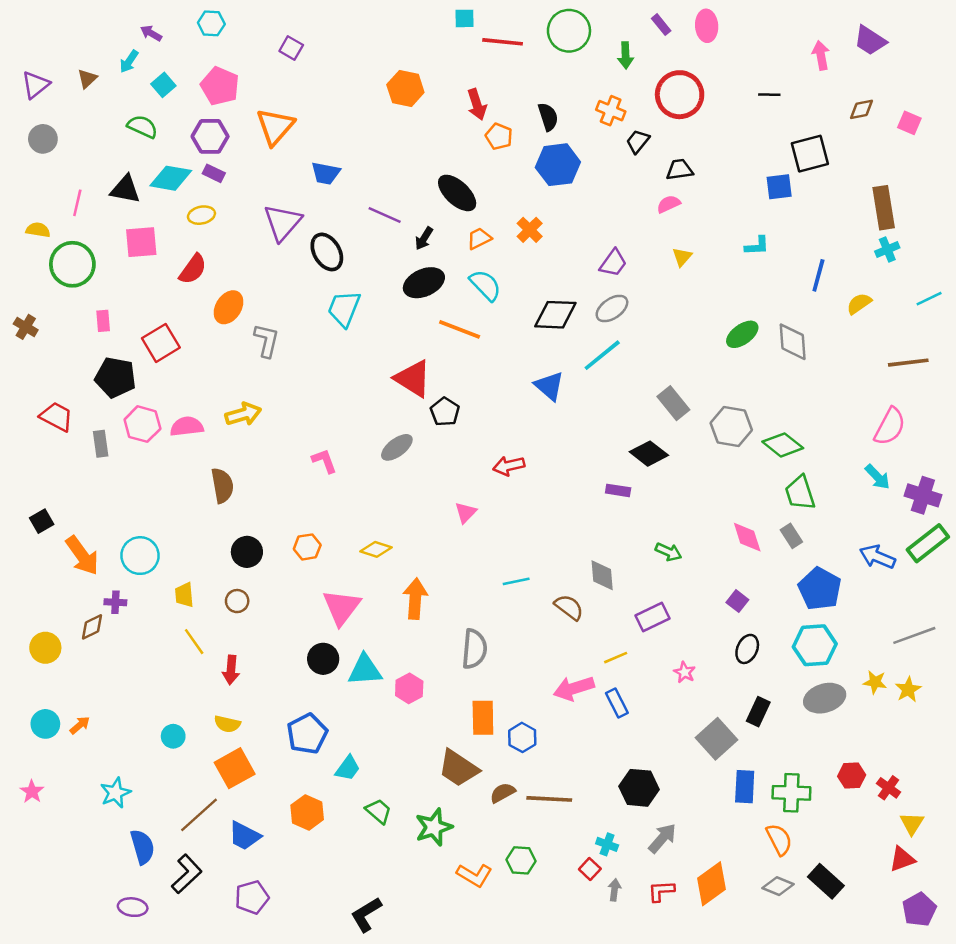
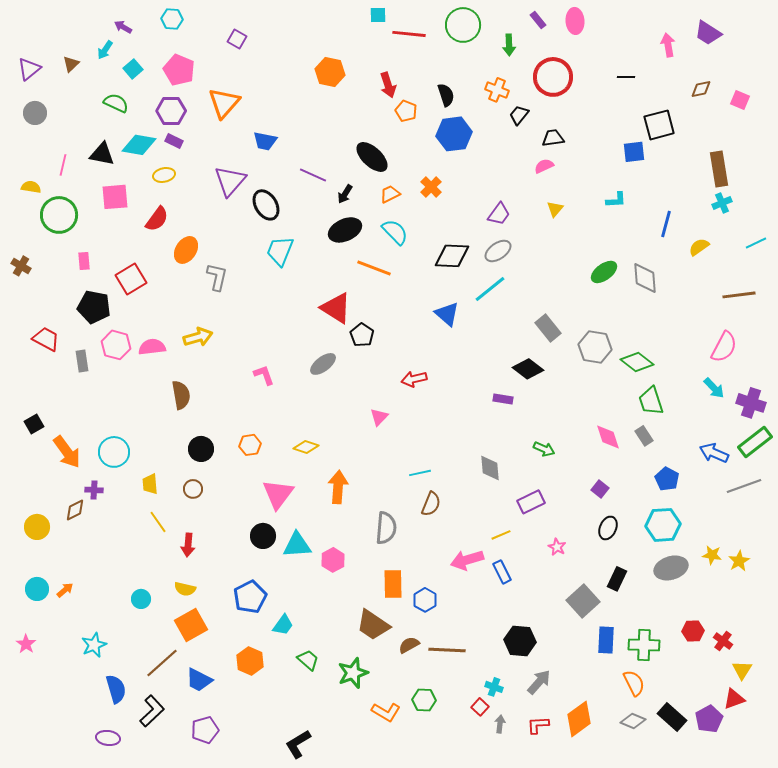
blue pentagon: (820, 589) -> (667, 479), size x0.7
brown semicircle: (569, 607) -> (431, 504), moved, turned 75
gray line: (914, 635) -> (744, 486), moved
purple pentagon: (919, 910) -> (709, 719), moved

